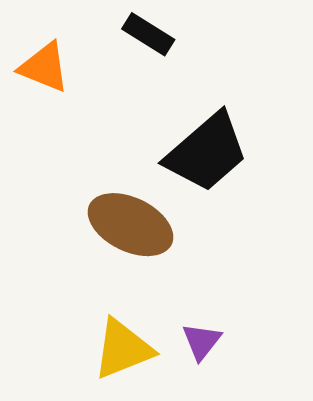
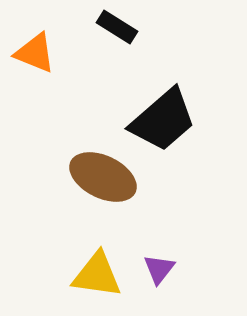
yellow triangle: (123, 349) -> (97, 275), turned 30

